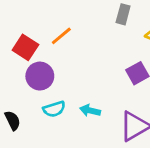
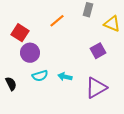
orange line: (61, 36) -> (57, 21), moved

